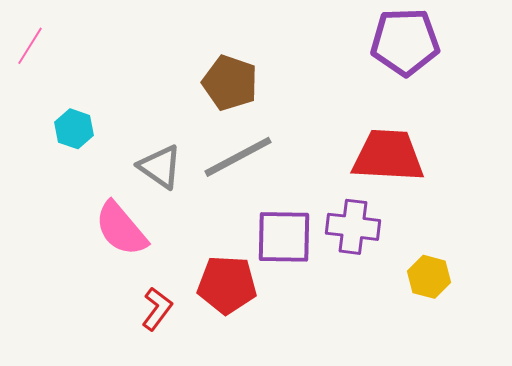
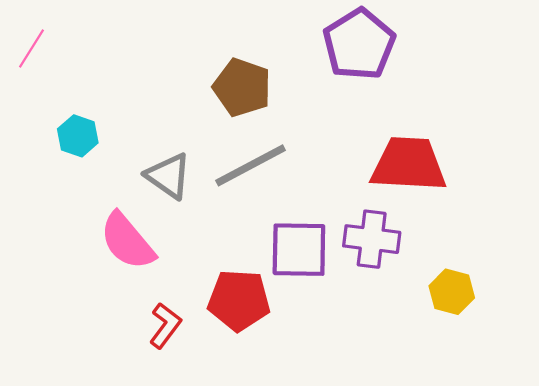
purple pentagon: (405, 42) -> (359, 44), moved, turned -30

